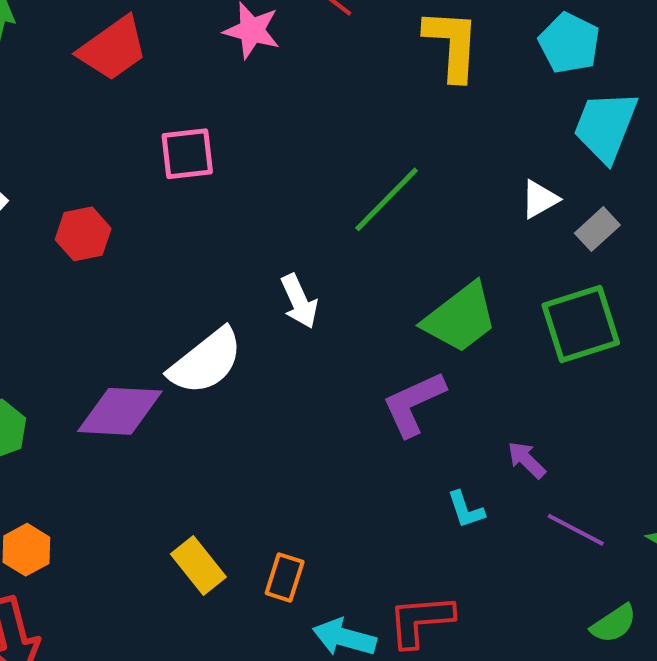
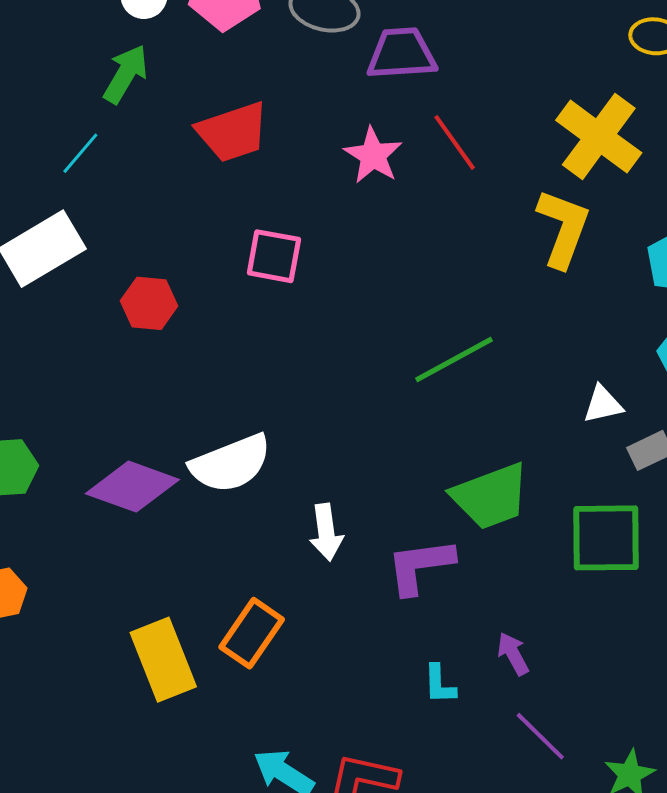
white arrow: (299, 301) -> (326, 532), moved
yellow rectangle: (198, 565) -> (163, 660), size x1.4
orange rectangle: (285, 577) -> (252, 633), moved, size x1.4

